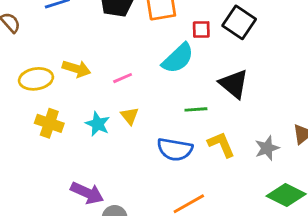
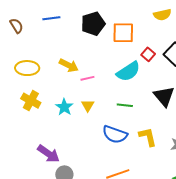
red square: (201, 30) -> (148, 54), turned 32
yellow arrow: (76, 69) -> (69, 65), moved
green line: (196, 109) -> (125, 105), moved

